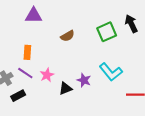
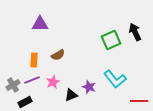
brown semicircle: (68, 36) -> (58, 55), moved
purple line: (25, 73) -> (32, 80), turned -56

